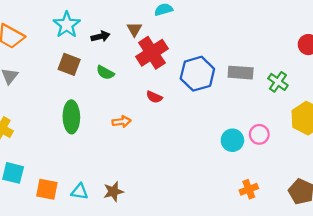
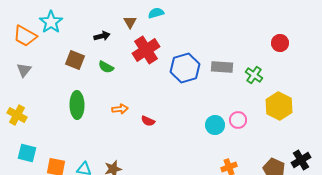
cyan star: (67, 25) -> (51, 22), moved
brown triangle: (134, 29) -> (130, 22), moved
red semicircle: (154, 97) -> (148, 121), moved

